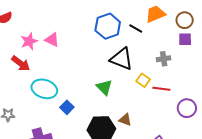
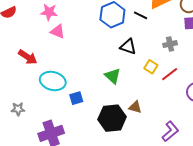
pink star: (29, 41) -> (49, 12), moved, turned 30
black triangle: (122, 59) -> (128, 47), size x0.7
red line: (161, 89) -> (170, 74), turned -42
blue square: (67, 107) -> (76, 98), turned 32

